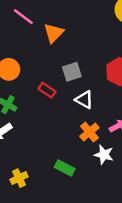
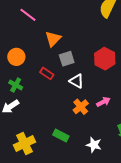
orange triangle: (54, 33) -> (53, 39), moved
white star: (104, 155) -> (94, 145), moved
yellow cross: (19, 178) -> (24, 143), size x1.5

